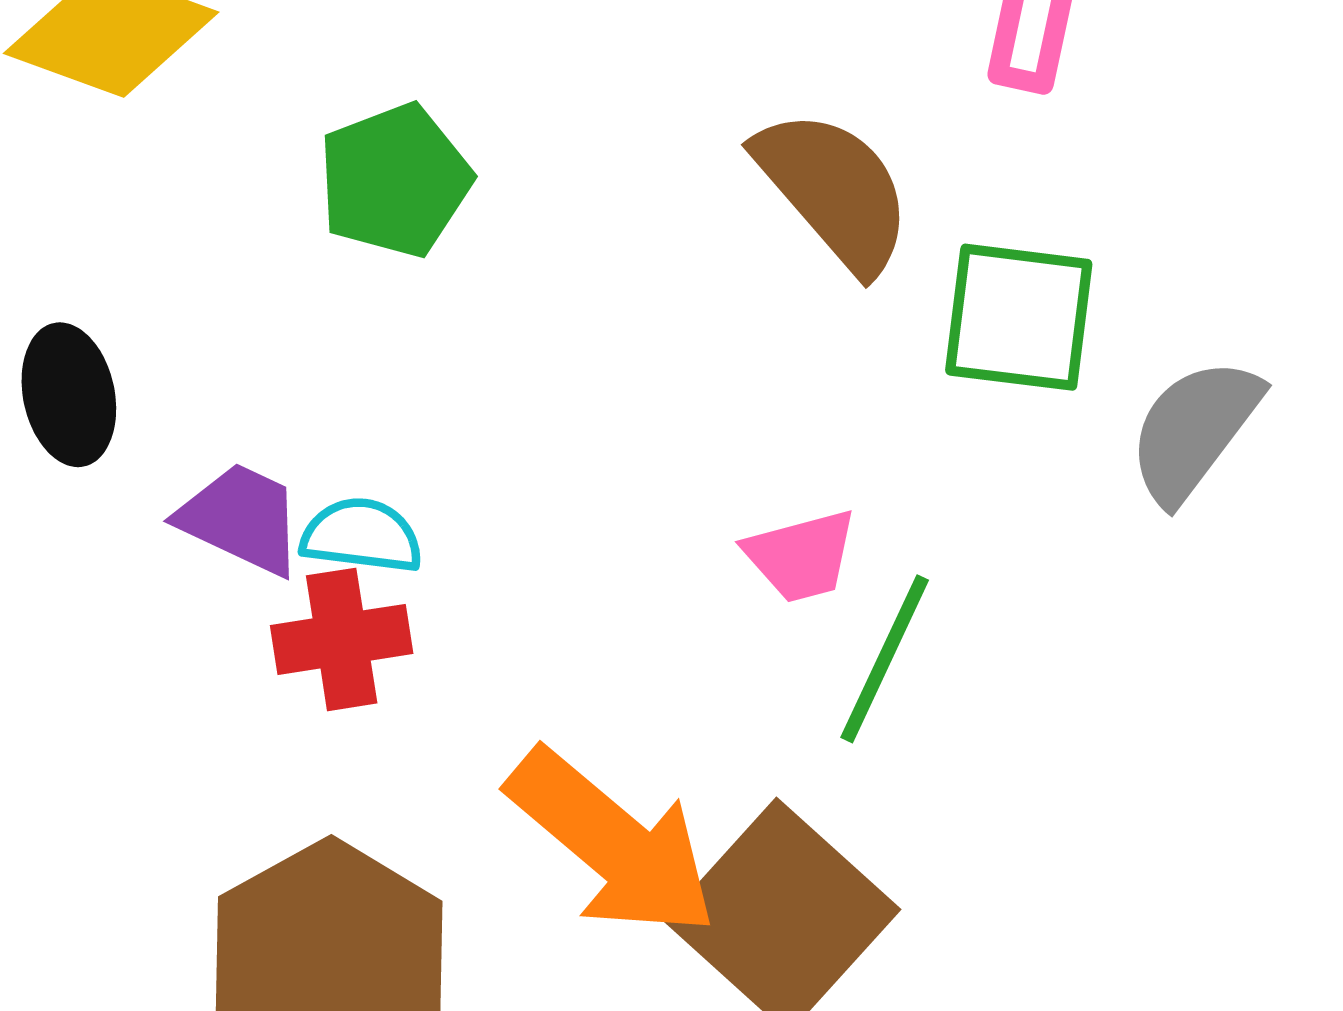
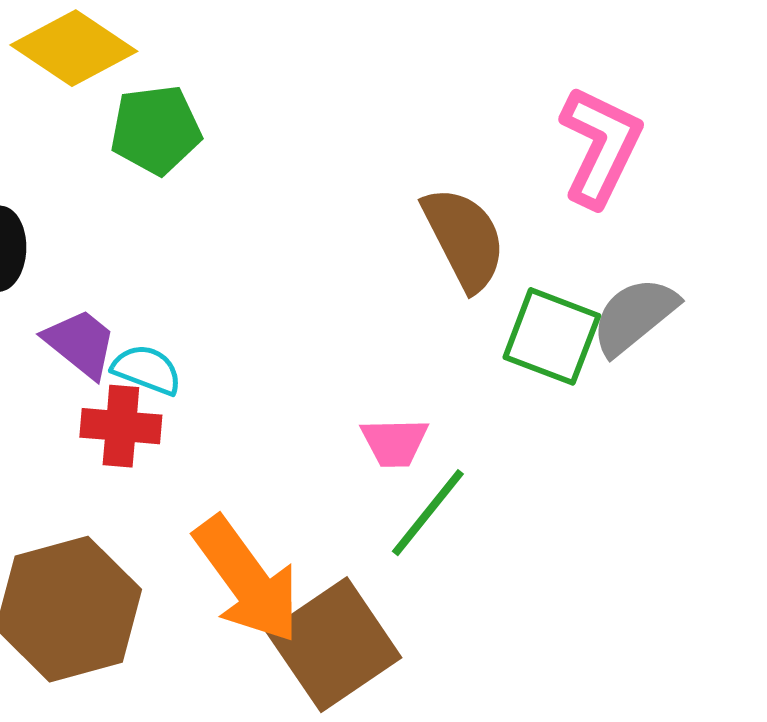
green pentagon: (395, 180) -> (156, 130), moved
gray semicircle: (1194, 430) -> (634, 316), moved

